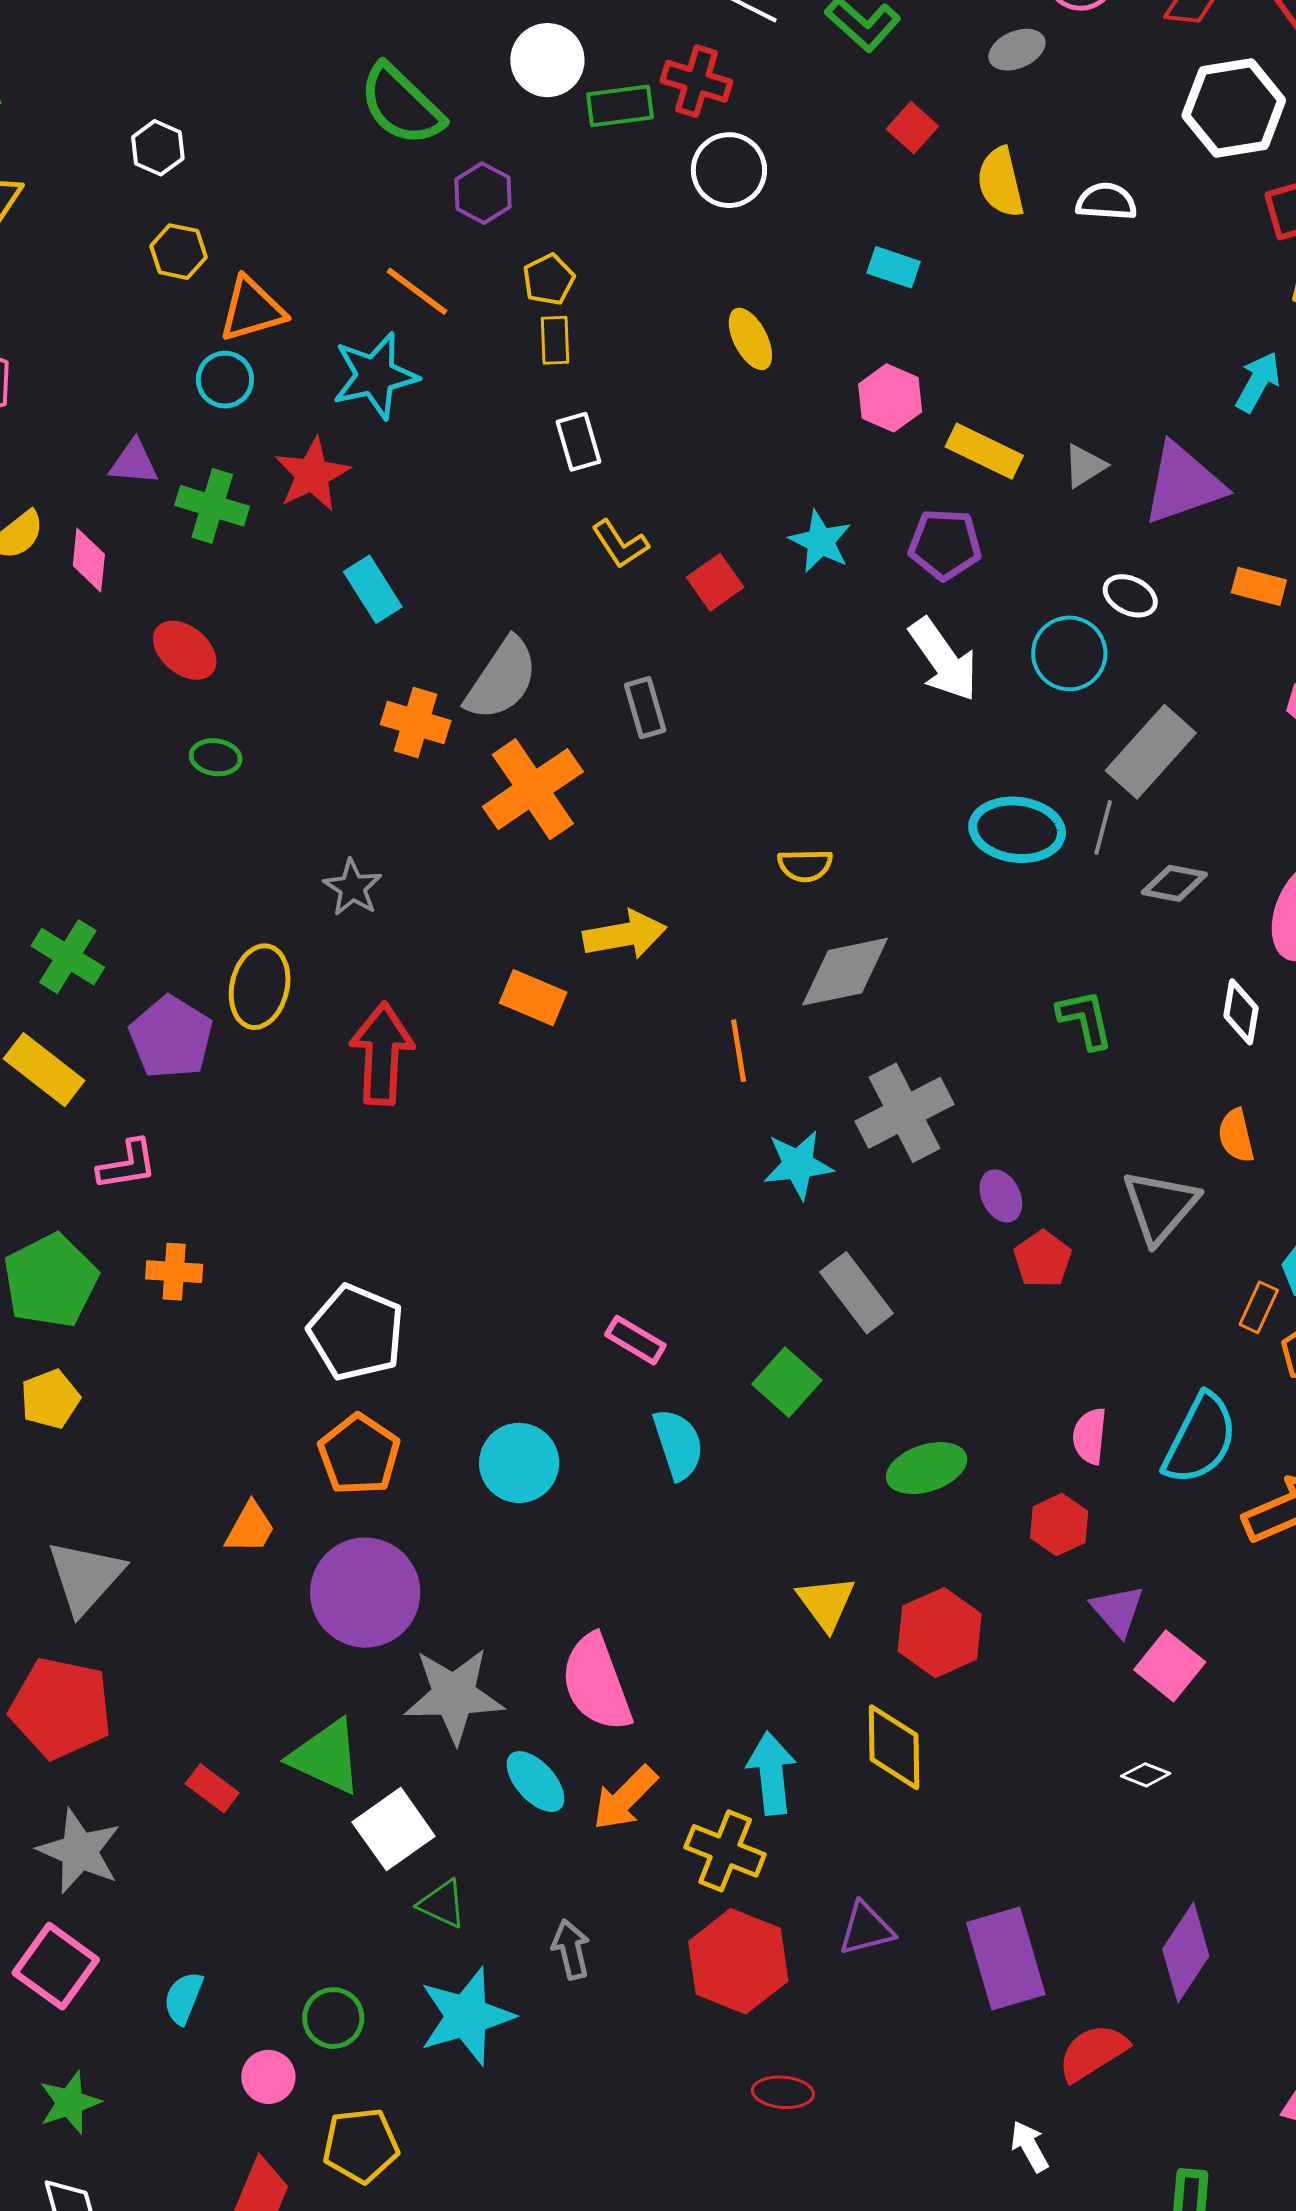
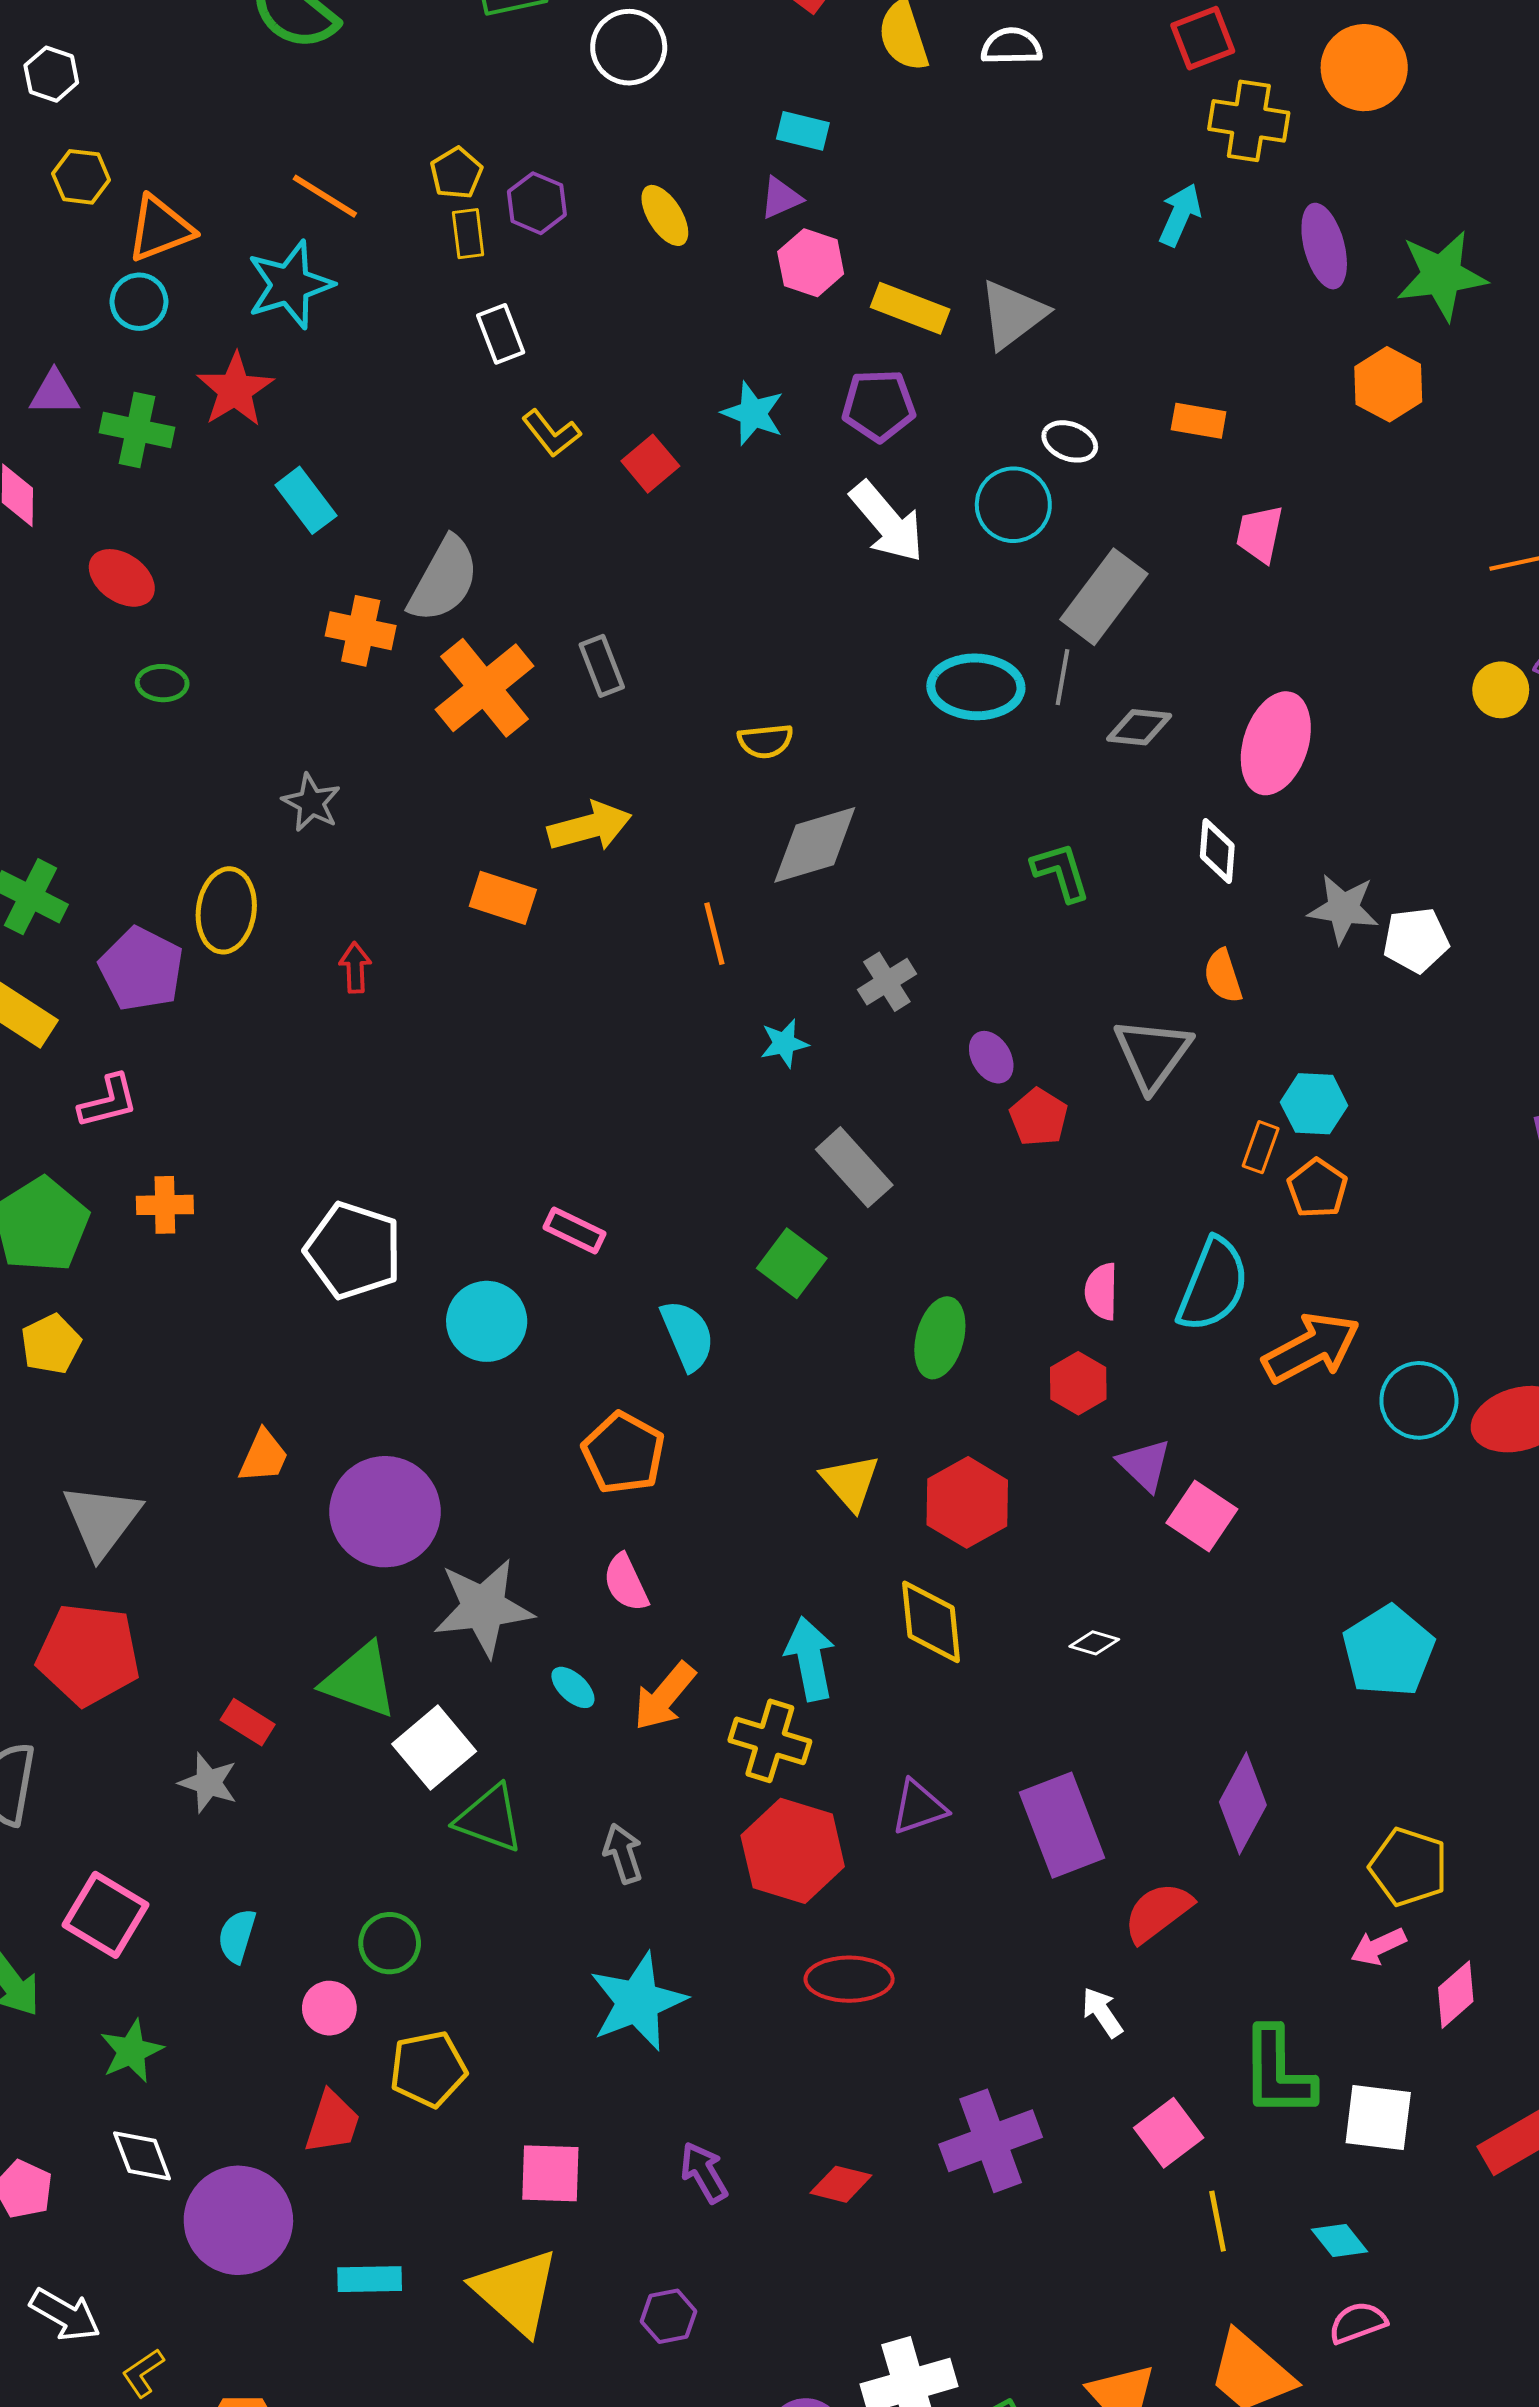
purple hexagon: (483, 193) -> (537, 203), moved
gray triangle: (1085, 466) -> (1013, 314), size x1.6
purple triangle: (1183, 484) -> (781, 198), moved, size x0.5
gray rectangle: (645, 708) -> (602, 666), moved
red arrow: (382, 1054) -> (355, 968), size x0.5
gray cross: (904, 1113) -> (887, 982), size x0.6
cyan star: (798, 1165) -> (784, 1043), size x0.7
pink rectangle: (635, 1340) -> (574, 1230), moved
orange pentagon: (359, 1455) -> (623, 1453), moved
cyan circle: (519, 1463) -> (487, 1321), moved
green ellipse: (927, 1468) -> (940, 1338), turned -52
pink semicircle: (596, 1683) -> (626, 1583), size x0.6
white diamond: (1146, 1775) -> (1094, 1643), moved
cyan ellipse: (535, 1782) -> (573, 1687), size x0.7
gray star: (79, 1851) -> (208, 1783), moved, size x0.7
green triangle: (442, 1904) -> (489, 1819), size x1.4
cyan star: (466, 2016) -> (638, 2002), moved
red ellipse: (783, 2092) -> (849, 1979), size x1.4

